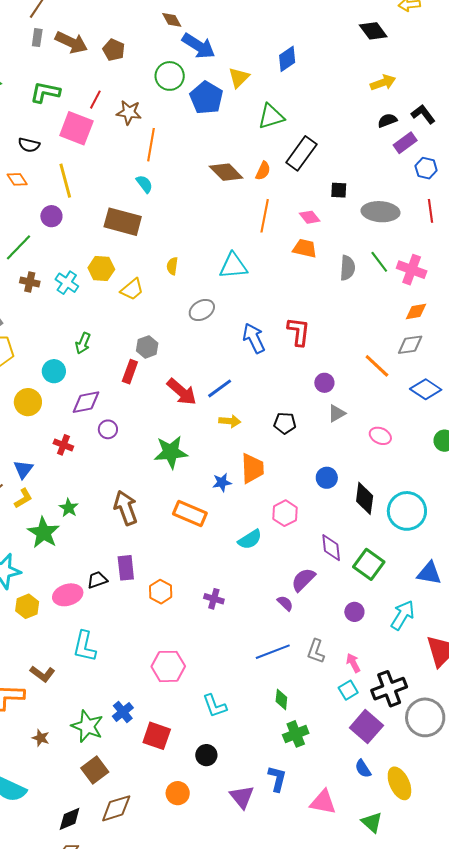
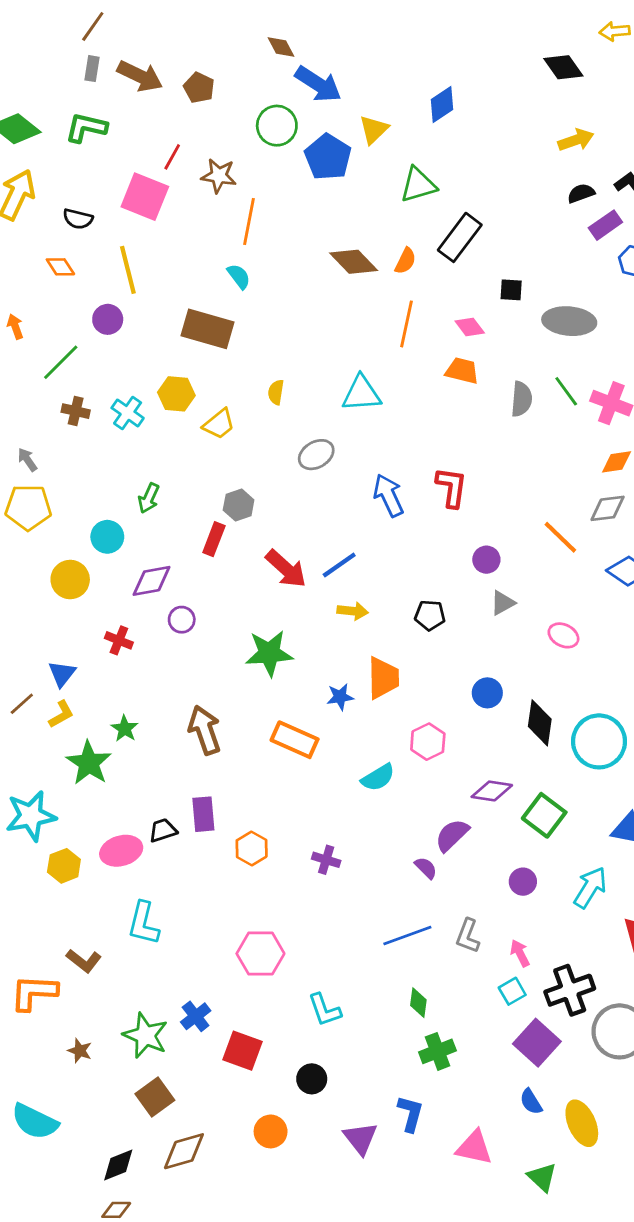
green L-shape: (45, 92) -> (86, 128), moved
purple diamond: (331, 548) -> (492, 791), turned -76

